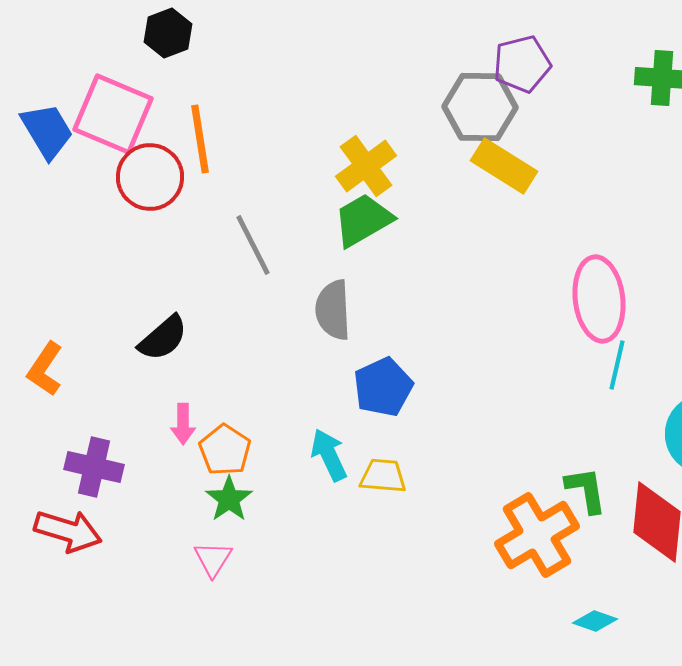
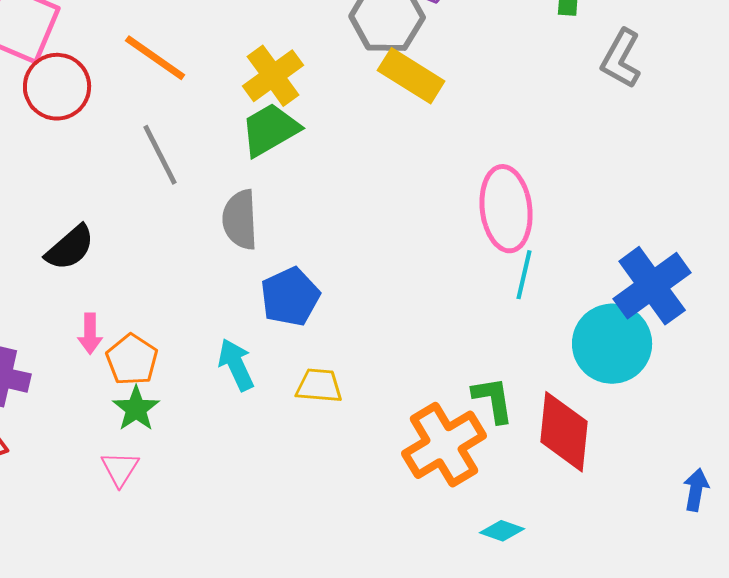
orange line: (200, 139) -> (155, 58), moved, turned -46
yellow trapezoid: (383, 476) -> (319, 386), moved

